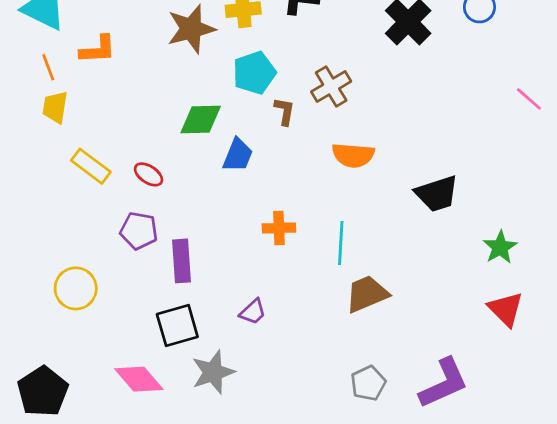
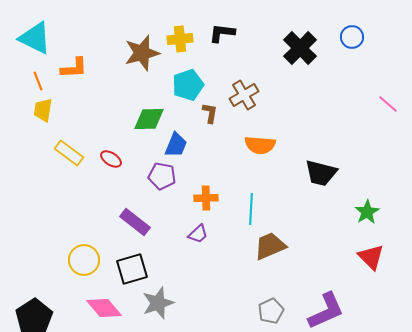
black trapezoid: (437, 194) -> (321, 173), turned 32
purple pentagon: (139, 231) -> (162, 176), moved
purple rectangle: (181, 261) -> (135, 222), turned -48
yellow circle: (76, 288) -> (84, 260), moved
purple trapezoid: (253, 312) -> (198, 234), moved

